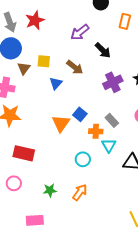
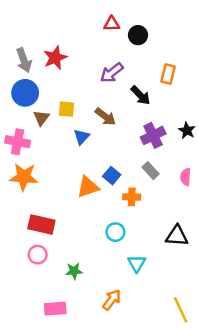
orange rectangle: (125, 21) -> (168, 74), moved
gray rectangle: (112, 120) -> (151, 171), moved
orange triangle: (61, 123) -> (88, 187), turned 36
cyan triangle: (109, 145) -> (137, 263), moved
pink circle: (14, 183) -> (38, 255), moved
orange arrow: (80, 192) -> (112, 300), moved

